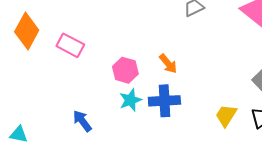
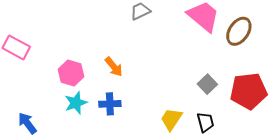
blue cross: (164, 101) -> (110, 104), size x0.7

